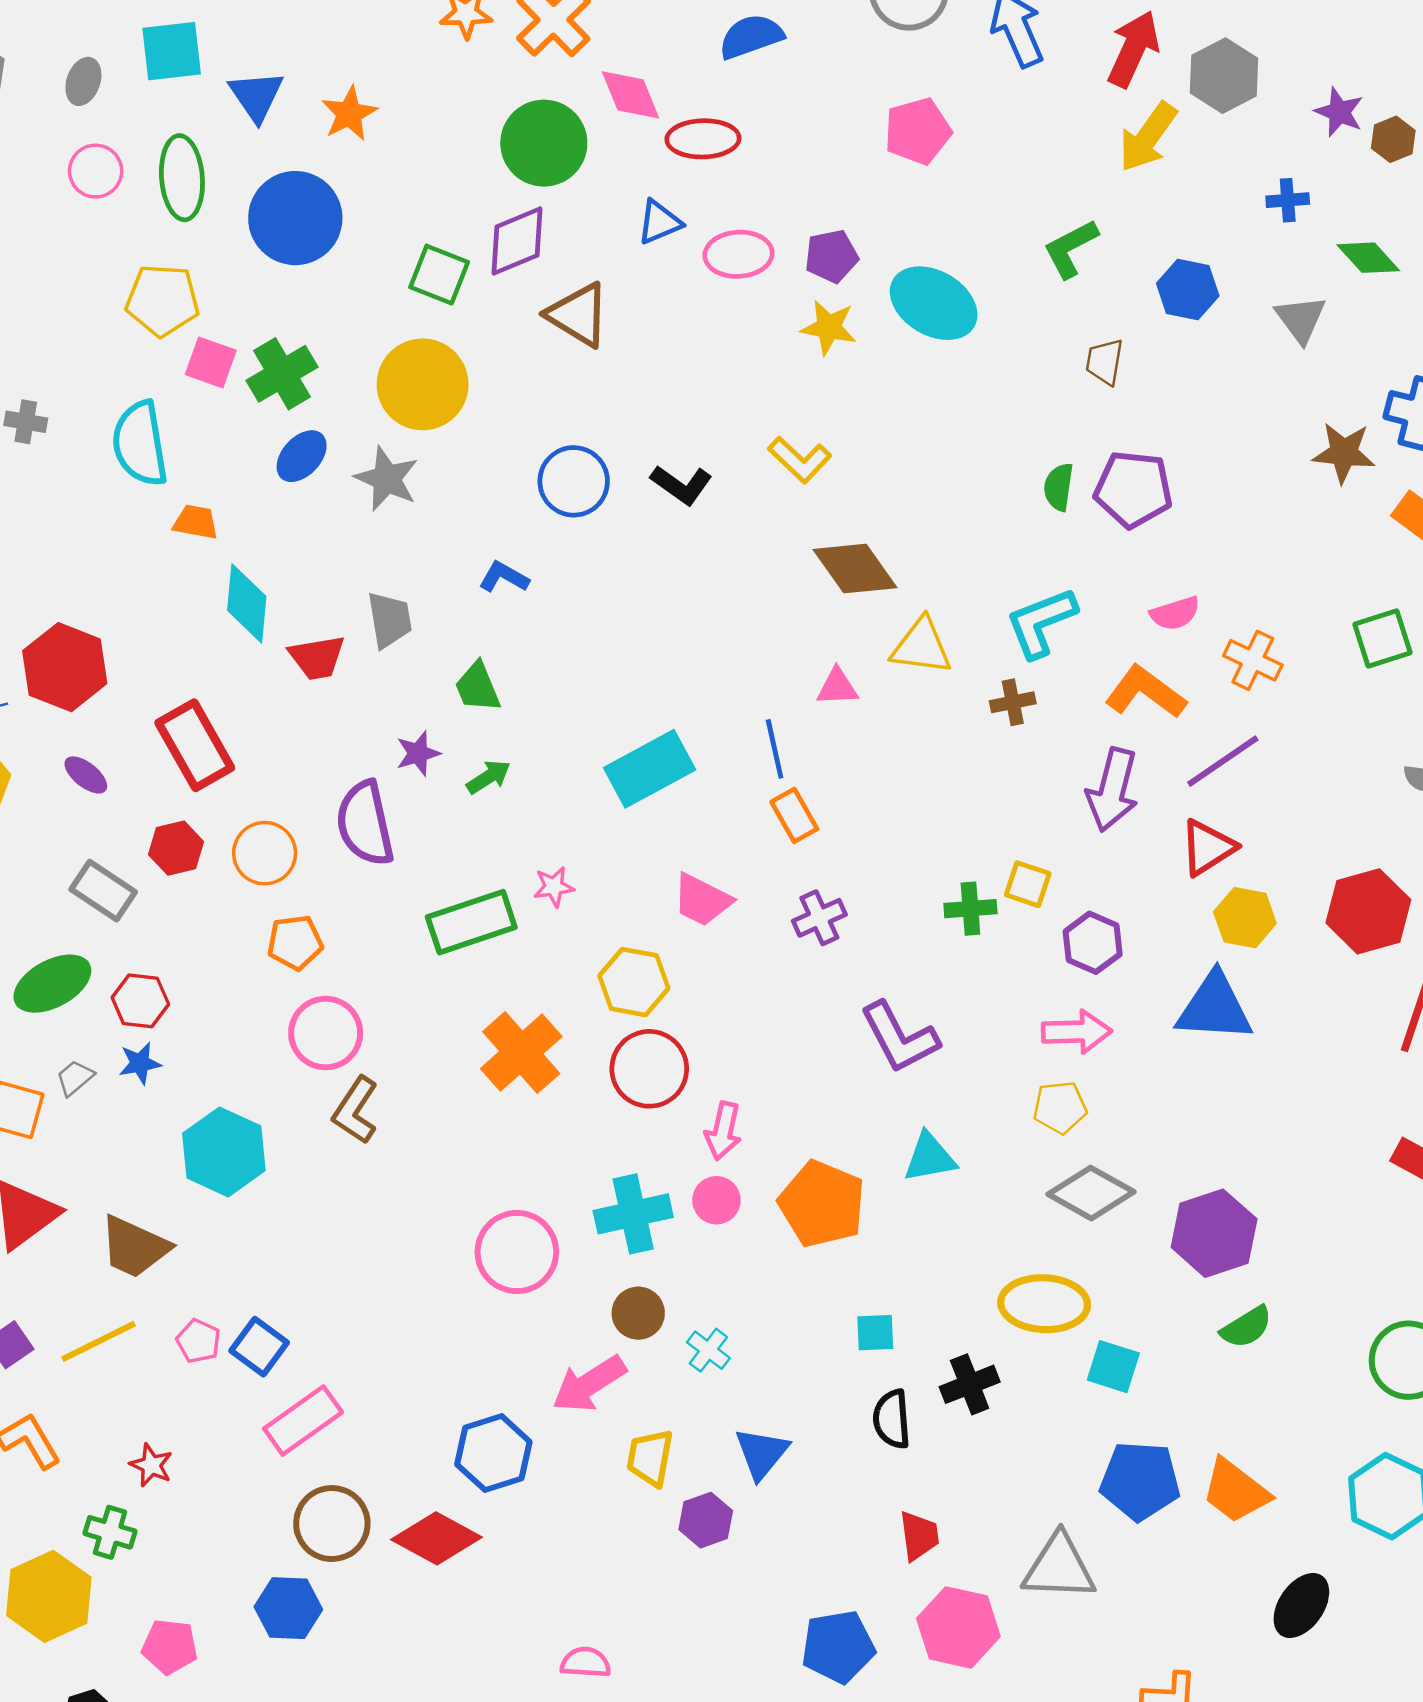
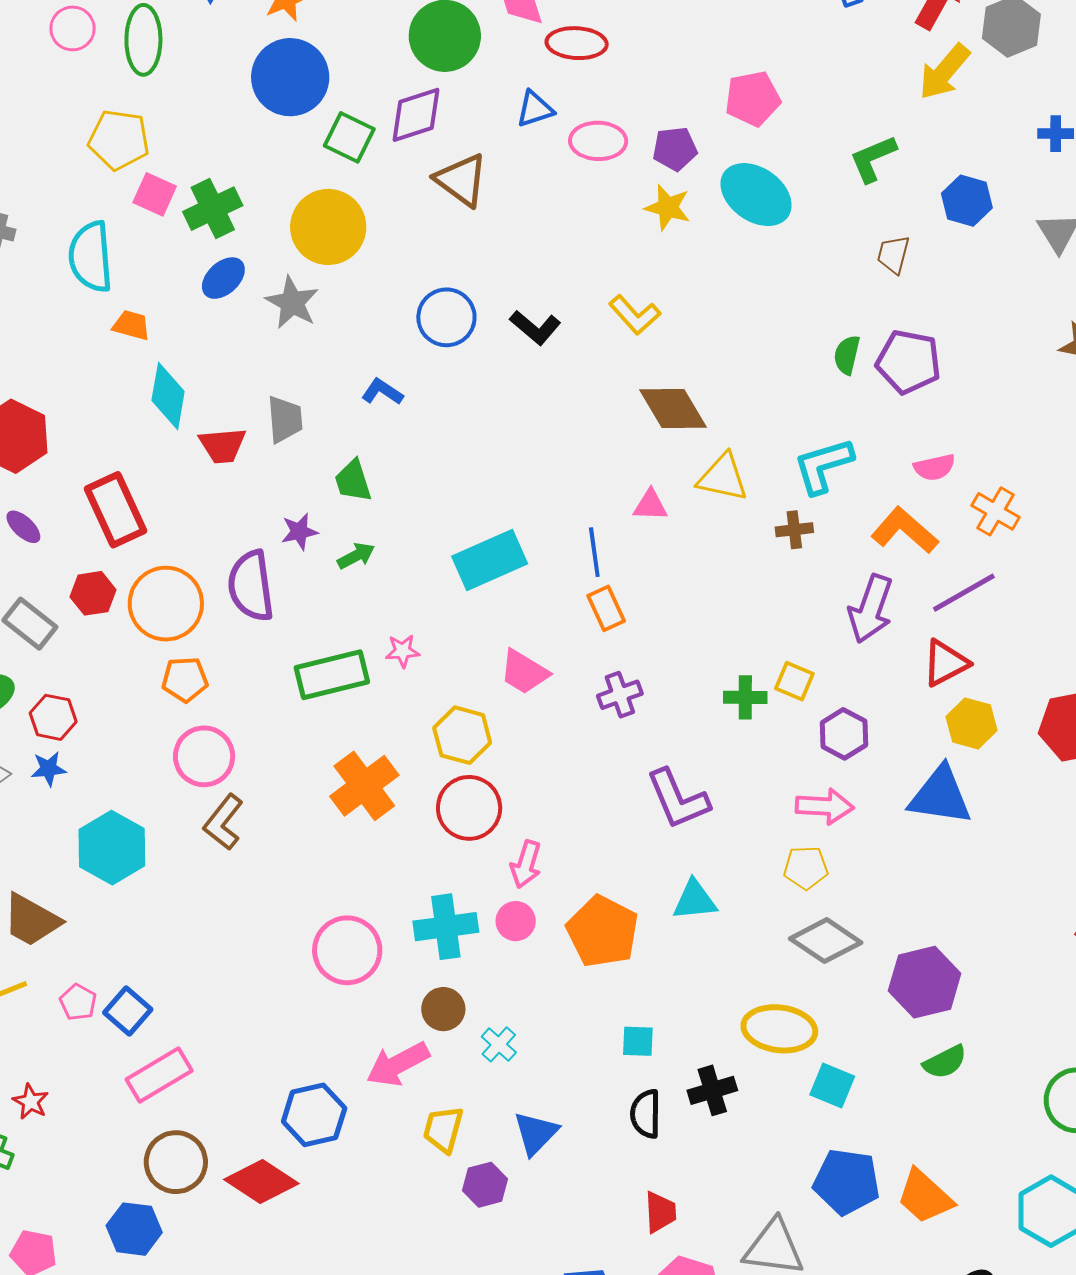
pink pentagon: (918, 131) -> (753, 99), moved
blue circle: (295, 218) -> (290, 77), moved
orange circle: (265, 853) -> (166, 604), size x1.4

